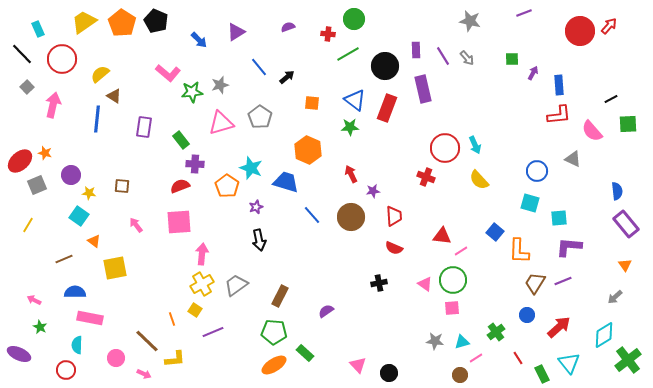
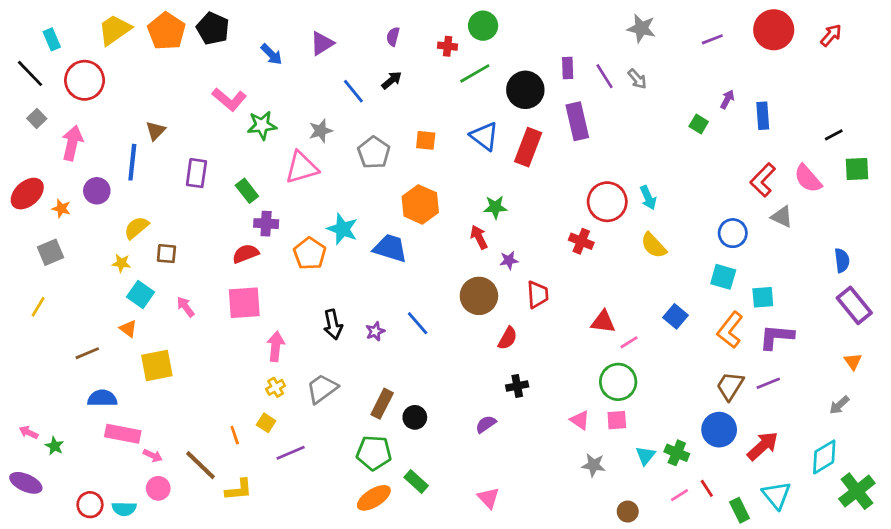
purple line: (524, 13) -> (712, 39), moved
purple semicircle: (288, 27) -> (393, 37), turned -56
red circle: (580, 31) -> (774, 30), moved
green square: (512, 59) -> (699, 124), moved, turned 32
yellow semicircle: (100, 74) -> (136, 228), moved
black arrow: (287, 77) -> (392, 80), moved
gray star: (220, 85) -> (321, 131), moved
brown triangle: (114, 96) -> (156, 131), turned 42
red L-shape: (559, 115) -> (763, 180), moved, turned 140
gray pentagon: (260, 117) -> (374, 153), moved
green star: (350, 127) -> (495, 207), moved
red ellipse: (20, 161) -> (27, 194), moved
purple circle: (71, 175) -> (97, 191), moved
purple star: (256, 207) -> (375, 331), moved
blue line: (312, 215) -> (418, 323), moved
cyan square: (79, 216) -> (140, 295), moved
black arrow: (259, 240) -> (333, 325), moved
red semicircle: (394, 248) -> (508, 338), moved, turned -84
orange L-shape: (519, 251) -> (730, 330), moved, turned 36
yellow cross: (202, 284) -> (276, 387), size x0.6
pink triangle: (425, 284) -> (580, 420), moved
pink arrow: (34, 300) -> (29, 432), moved
purple semicircle: (326, 311) -> (486, 424), moved
blue circle: (527, 315) -> (719, 430), size x1.6
green cross: (496, 332) -> (677, 453), turned -30
cyan triangle: (462, 342) -> (645, 456), moved, turned -35
cyan semicircle: (77, 345) -> (124, 509), moved, turned -90
pink line: (476, 358) -> (680, 495), moved
black circle: (389, 373) -> (415, 417), moved
pink arrow: (144, 374) -> (153, 456), moved

